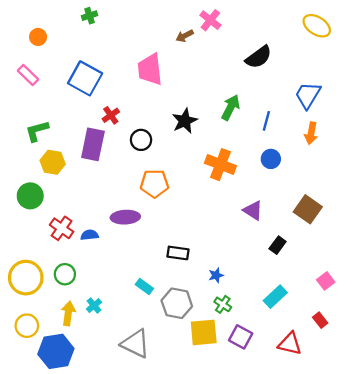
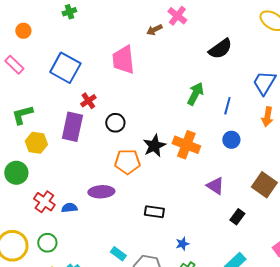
black star: (185, 121) -> (154, 146), moved
black rectangle: (178, 253) -> (154, 212), moved

